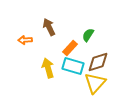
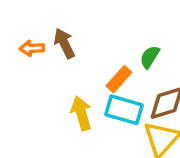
brown arrow: (49, 27) -> (64, 43), moved
orange arrow: (25, 40) -> (32, 48), moved

